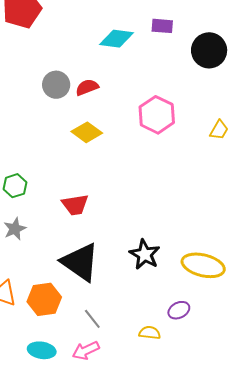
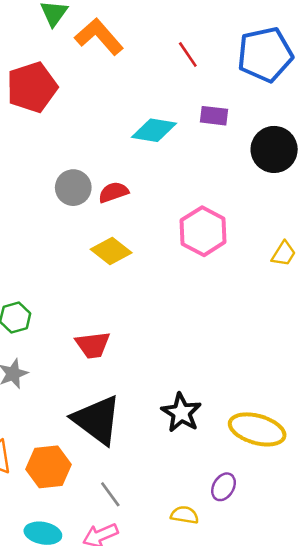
purple ellipse: (179, 310) -> (223, 487), turned -35

